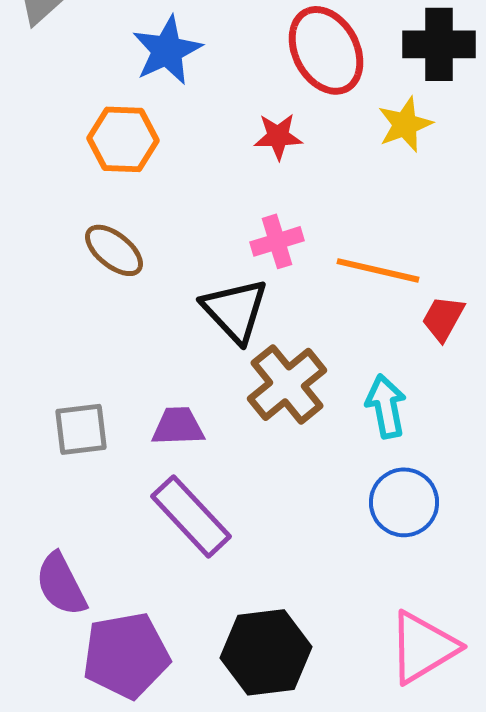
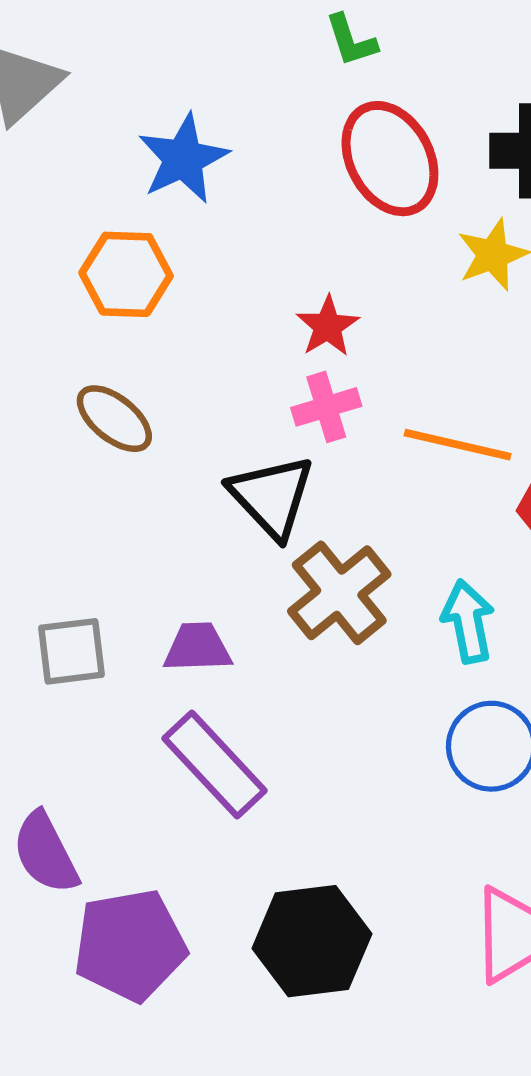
red star: (278, 136) -> (328, 326), moved, turned -30

